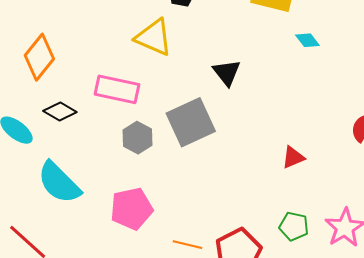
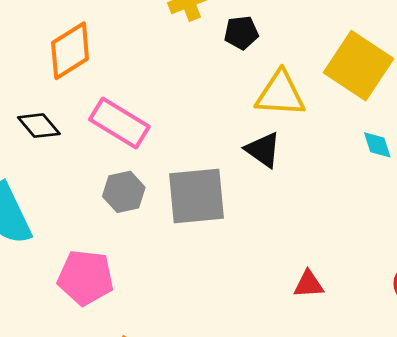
yellow triangle: (154, 37) -> (280, 94), moved, turned -39
orange diamond: (39, 57) -> (70, 51), moved
black triangle: (227, 72) -> (263, 150), turned -36

